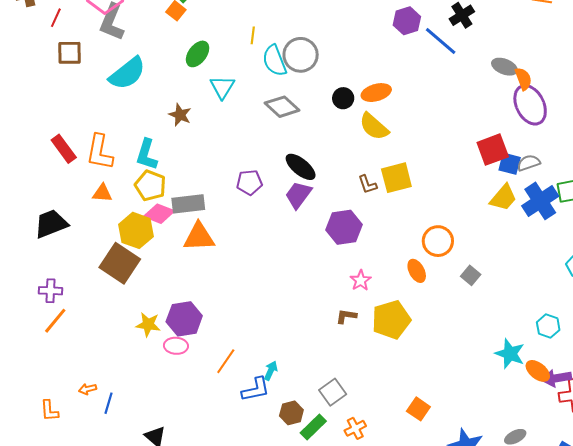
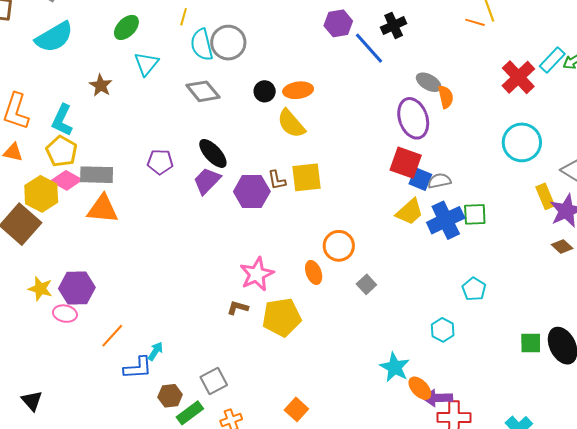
purple ellipse: (530, 105) -> (413, 118), moved
red square: (493, 150) -> (406, 163), turned 32
purple hexagon: (344, 227) -> (252, 192), moved
pink star: (361, 280) -> (257, 274), size x1.6
cyan hexagon: (548, 326) -> (443, 330), moved

